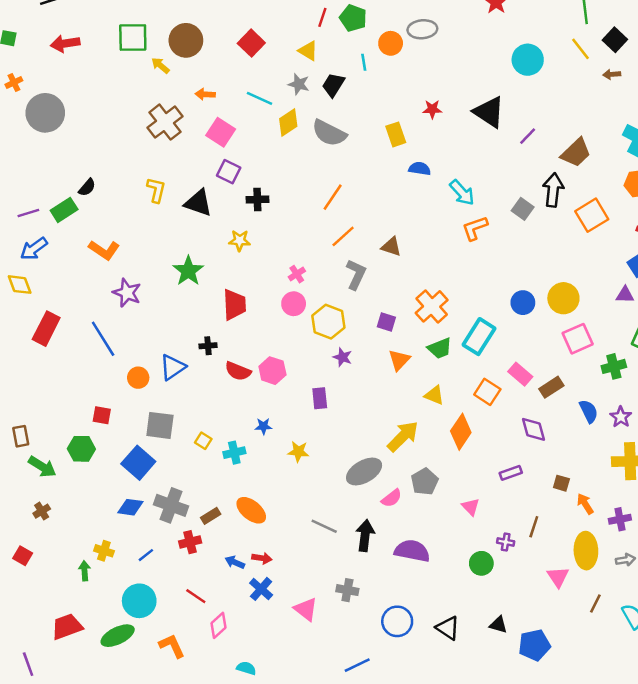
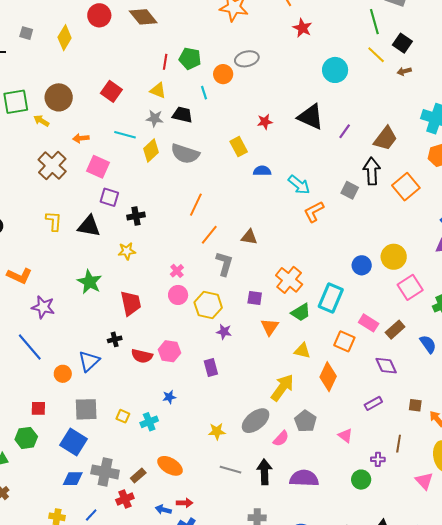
black trapezoid: (333, 85) -> (182, 115), turned 80
yellow star: (298, 452) -> (217, 431), moved

